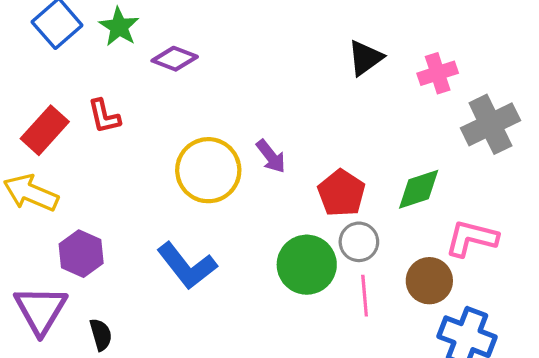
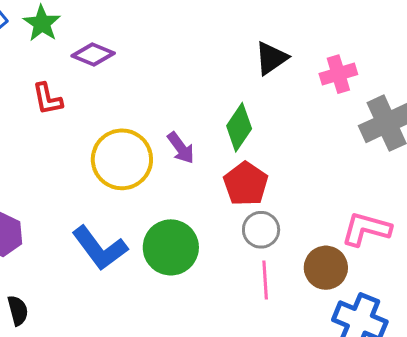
red L-shape: (104, 116) -> (47, 99), moved
green diamond: (419, 189) -> (239, 127), moved, turned -39
green circle: (307, 265) -> (171, 247), moved

